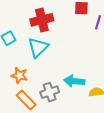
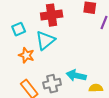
orange star: (19, 75) -> (26, 55), moved

